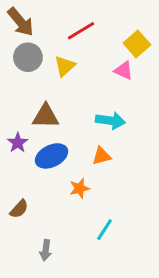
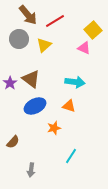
brown arrow: (21, 22) -> (28, 15), moved
brown triangle: (46, 116) -> (31, 79), turned 36
purple star: (18, 143) -> (10, 83), moved
orange triangle: (102, 156) -> (69, 106), turned 32

